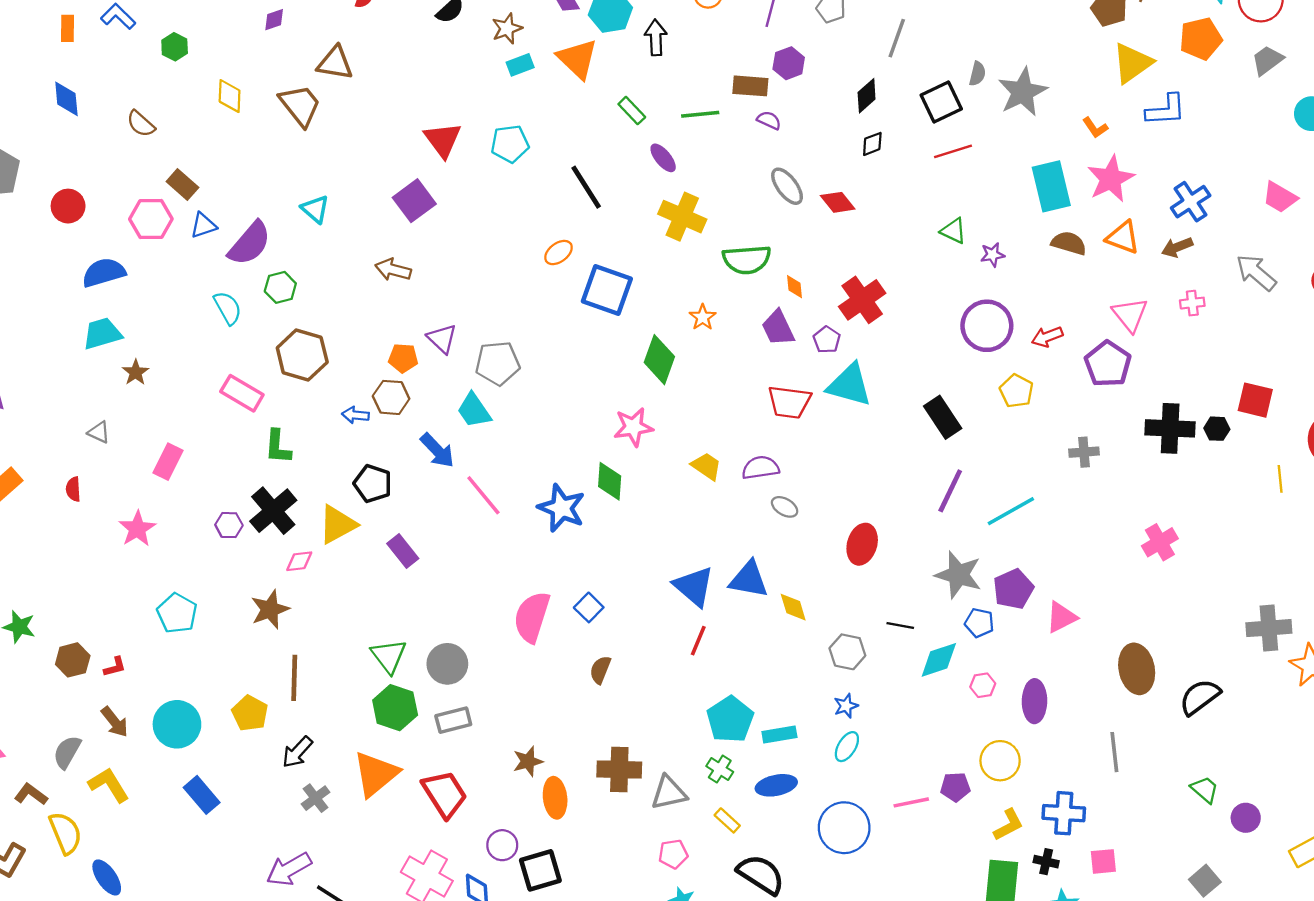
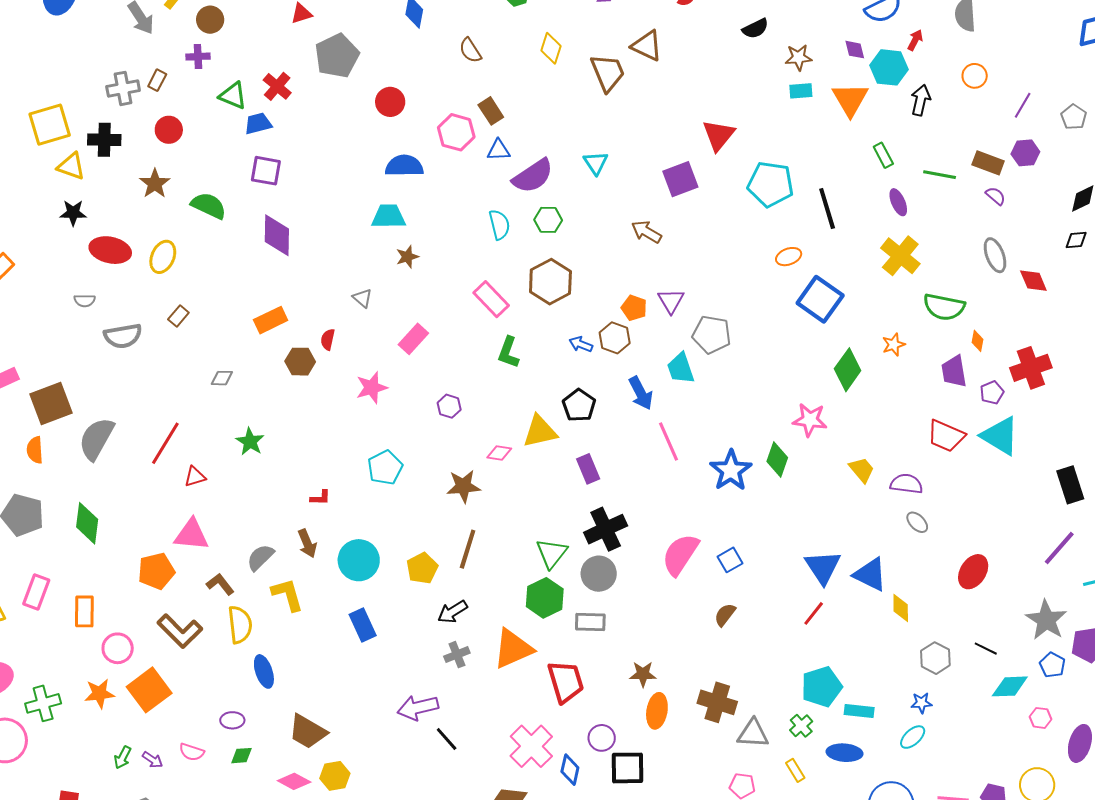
cyan pentagon: (510, 144) -> (770, 184), moved, size x1.4
black cross: (273, 511) -> (606, 529), moved
brown hexagon: (73, 660) -> (300, 362), moved

